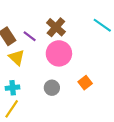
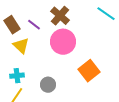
orange square: (85, 83) -> (89, 71), size x1.5
gray circle: (52, 88) -> (48, 85), moved

